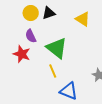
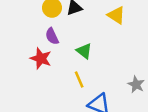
green triangle: (57, 48) -> (84, 51), size x0.6

